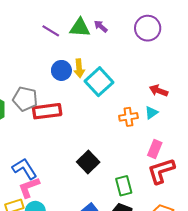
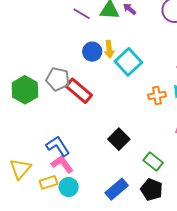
red rectangle: (47, 111) -> (79, 91), turned 48
green rectangle: (124, 186) -> (153, 162), turned -36
pink L-shape: (29, 187) -> (62, 164), turned 75

